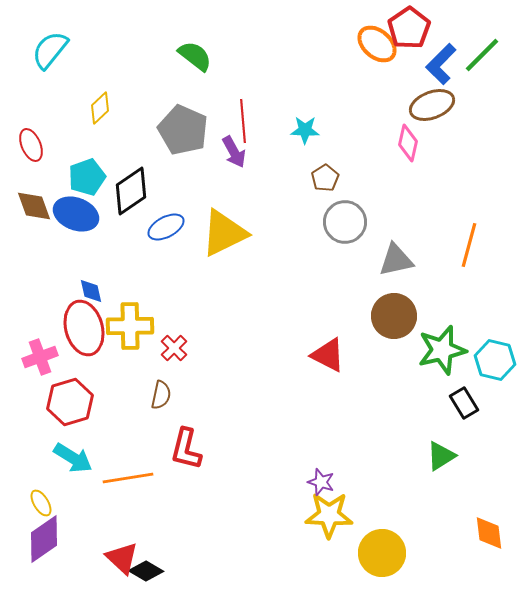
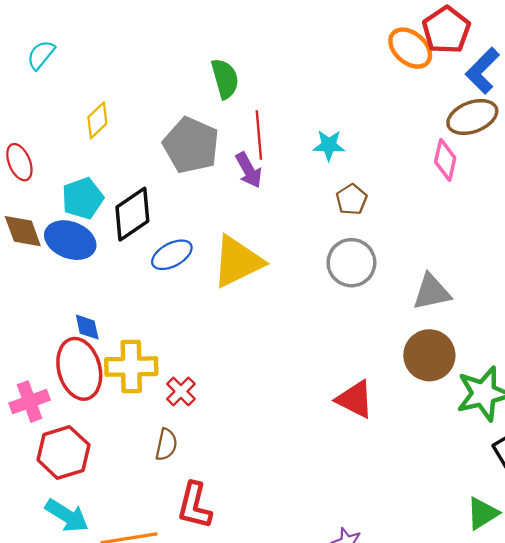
cyan semicircle: (50, 50) -> (41, 55), size x0.7
green semicircle: (195, 56) -> (225, 79), moved, turned 36
gray circle: (345, 222) -> (351, 263), moved

